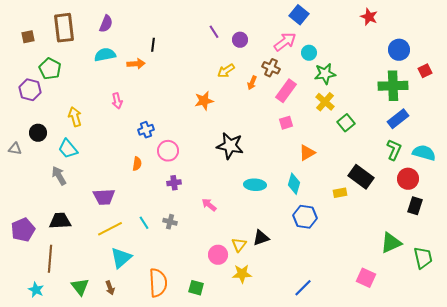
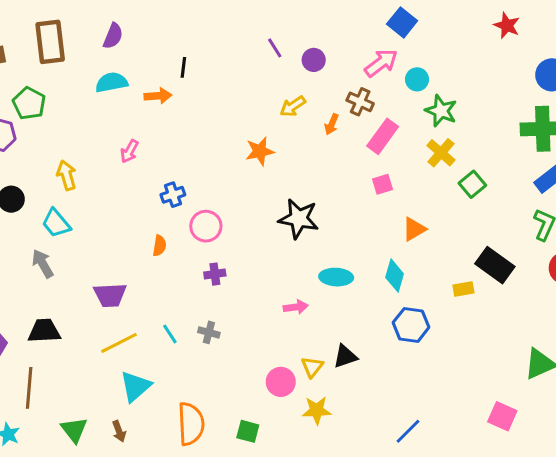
green star: (325, 74) -> (441, 111), turned 30
pink arrow: (117, 101) -> (129, 151), turned 42
pink arrow: (209, 205) -> (296, 307), moved, turned 133

